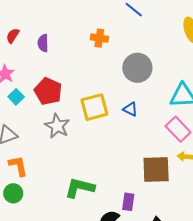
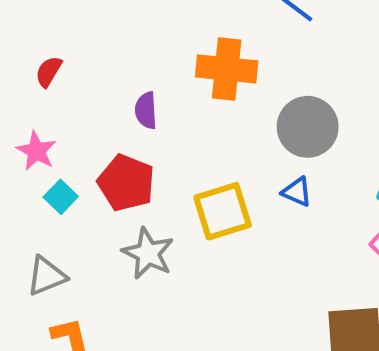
orange cross: (99, 38) -> (227, 69), size x1.6
purple semicircle: (43, 43) -> (146, 110), moved
blue triangle: (130, 109) -> (297, 192), moved

